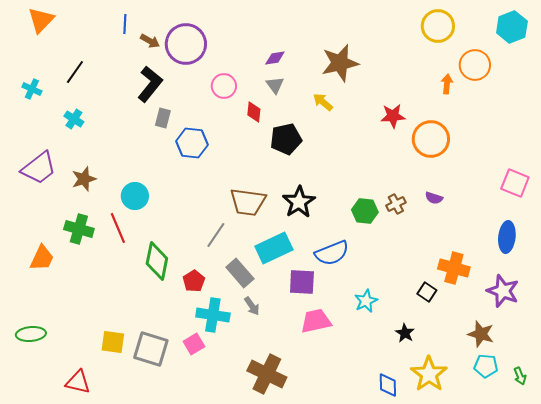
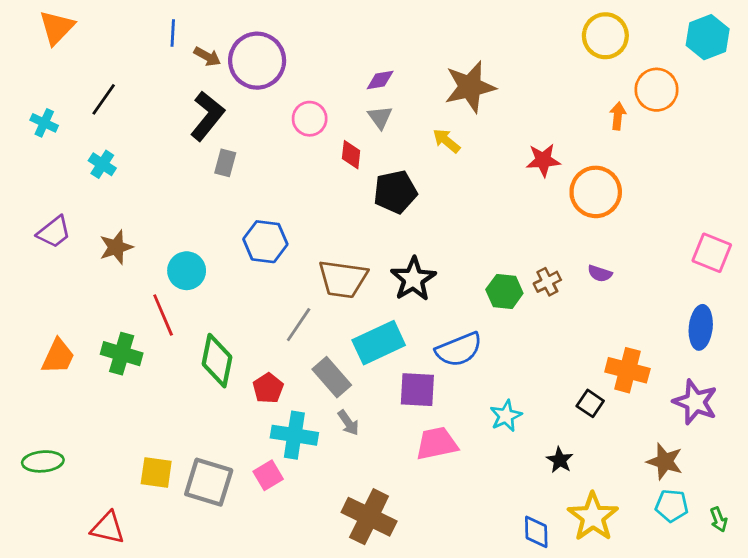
blue hexagon: (192, 143) -> (265, 242), moved
purple trapezoid: (39, 168) -> (54, 232), size x0.7
green cross: (79, 229) -> (122, 354), moved

